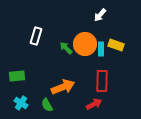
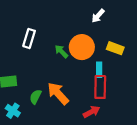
cyan rectangle: (101, 49) -> (99, 70), moved
orange arrow: (63, 87) -> (58, 93), turned -110
green semicircle: (47, 105) -> (35, 97), moved, turned 56

